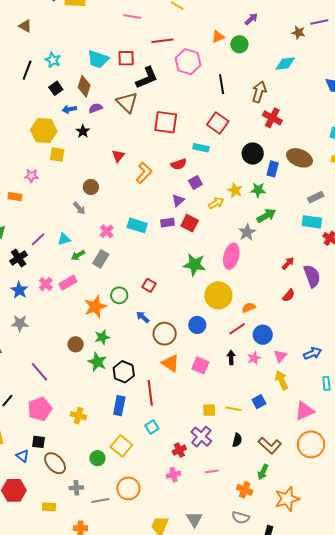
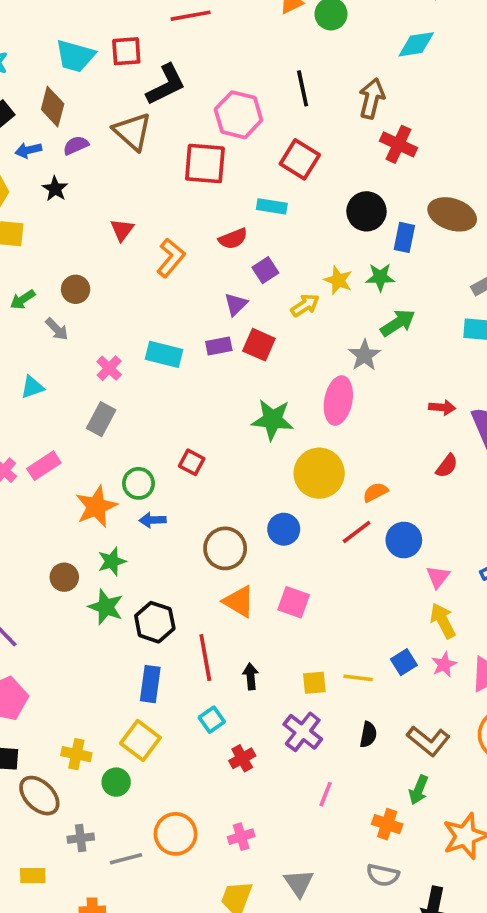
pink hexagon: (188, 62) -> (238, 115), moved
green arrow: (78, 255) -> (23, 300), moved
red arrow: (288, 263) -> (442, 407), turned 56
blue arrow: (143, 317) -> (153, 520), moved, turned -40
black arrow: (231, 357) -> (251, 676), moved
pink star: (254, 358) -> (444, 665), moved
yellow cross: (78, 416) -> (76, 754), moved
yellow square: (121, 446) -> (140, 740), moved
red cross: (179, 450) -> (242, 758), moved
pink line: (212, 471) -> (326, 794), turned -56
pink cross: (174, 475) -> (241, 837), moved

